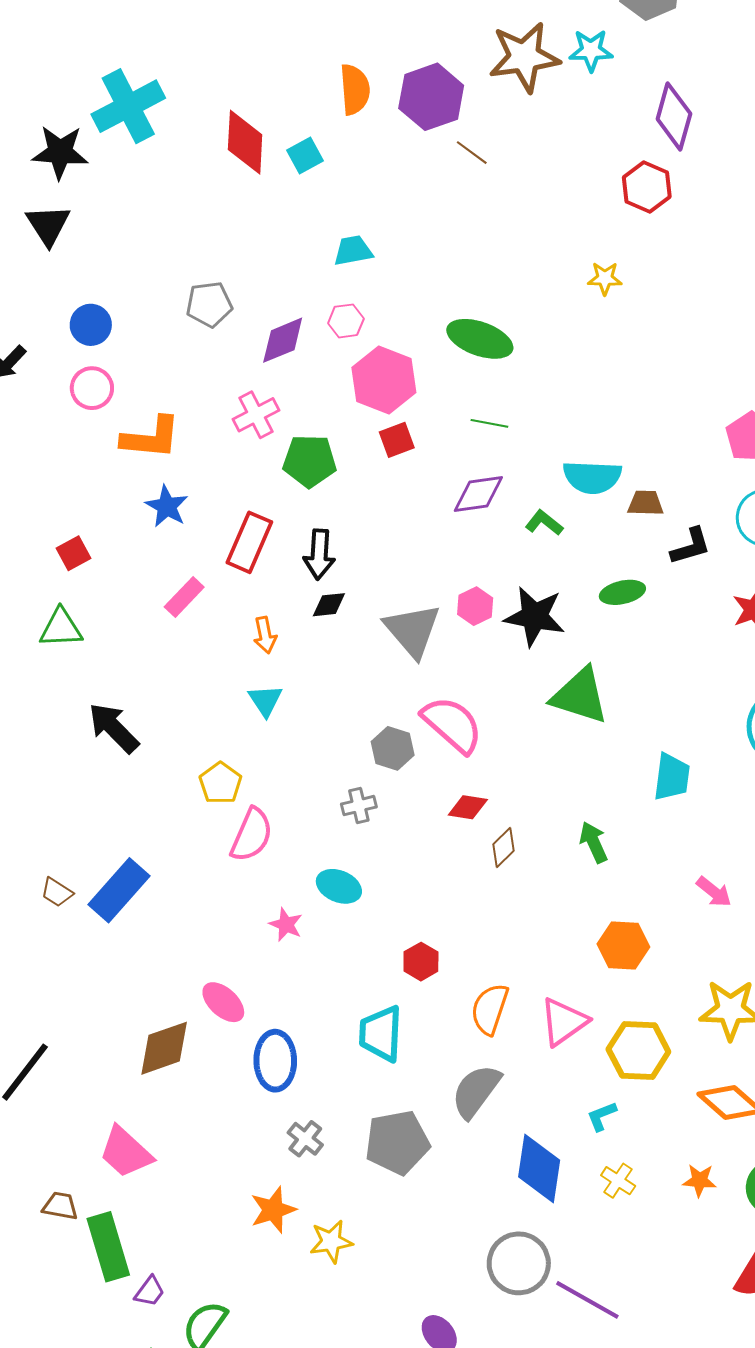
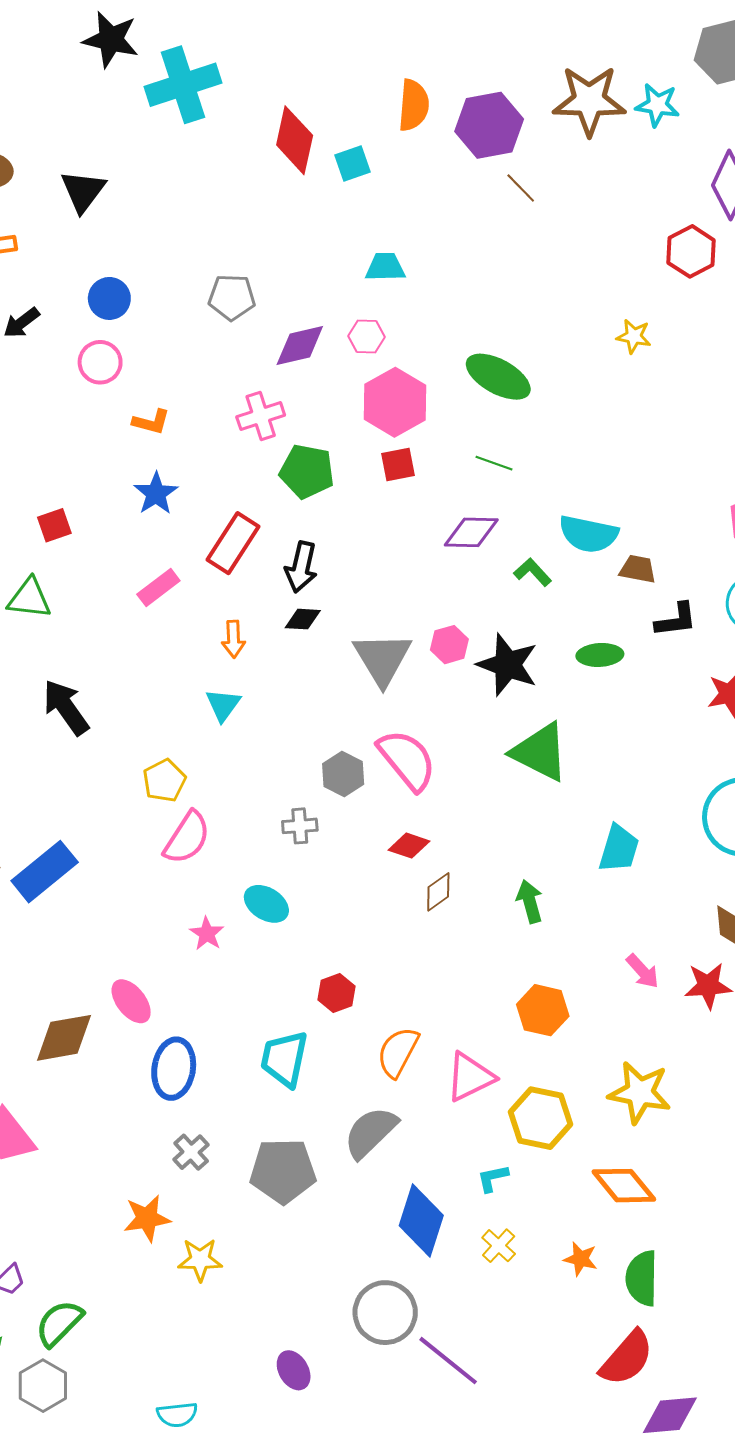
black star: (60, 152) -> (111, 39), moved
orange L-shape: (151, 438) -> (151, 422), size x0.6

